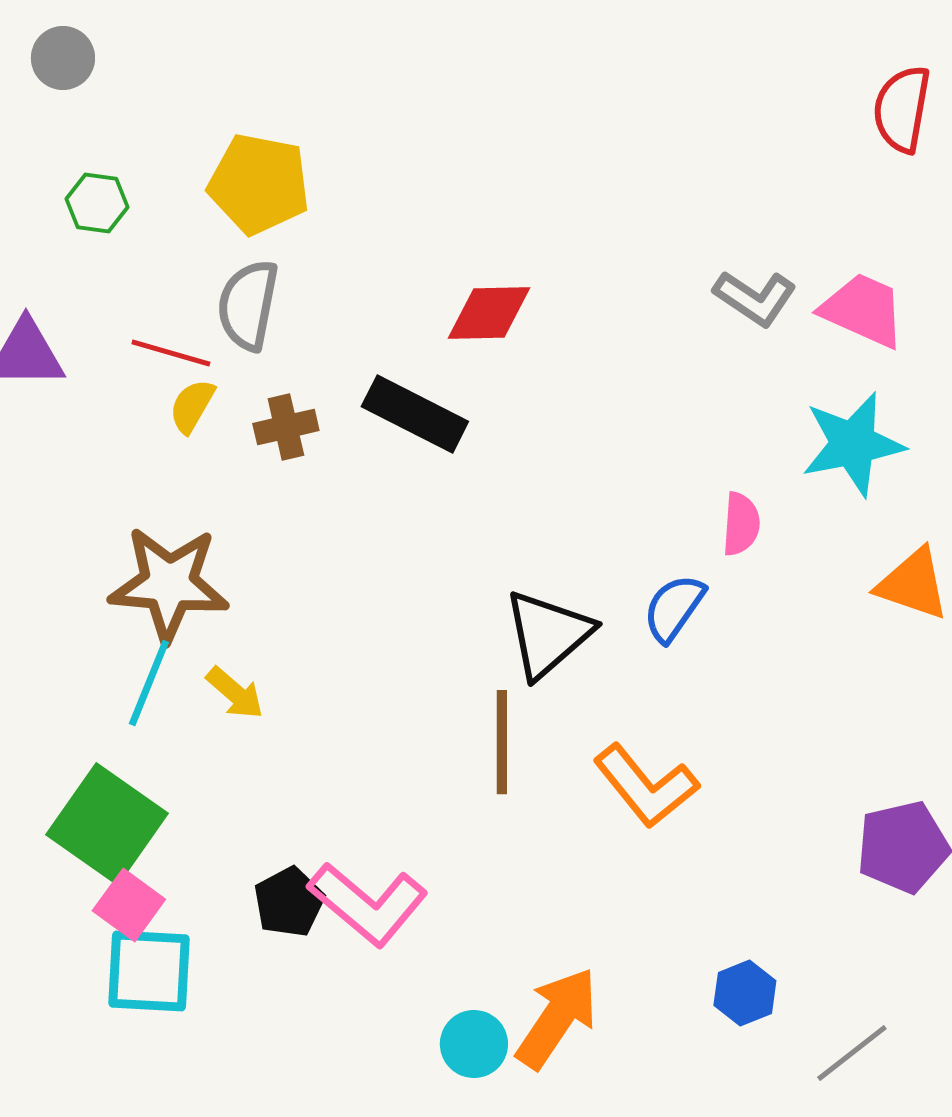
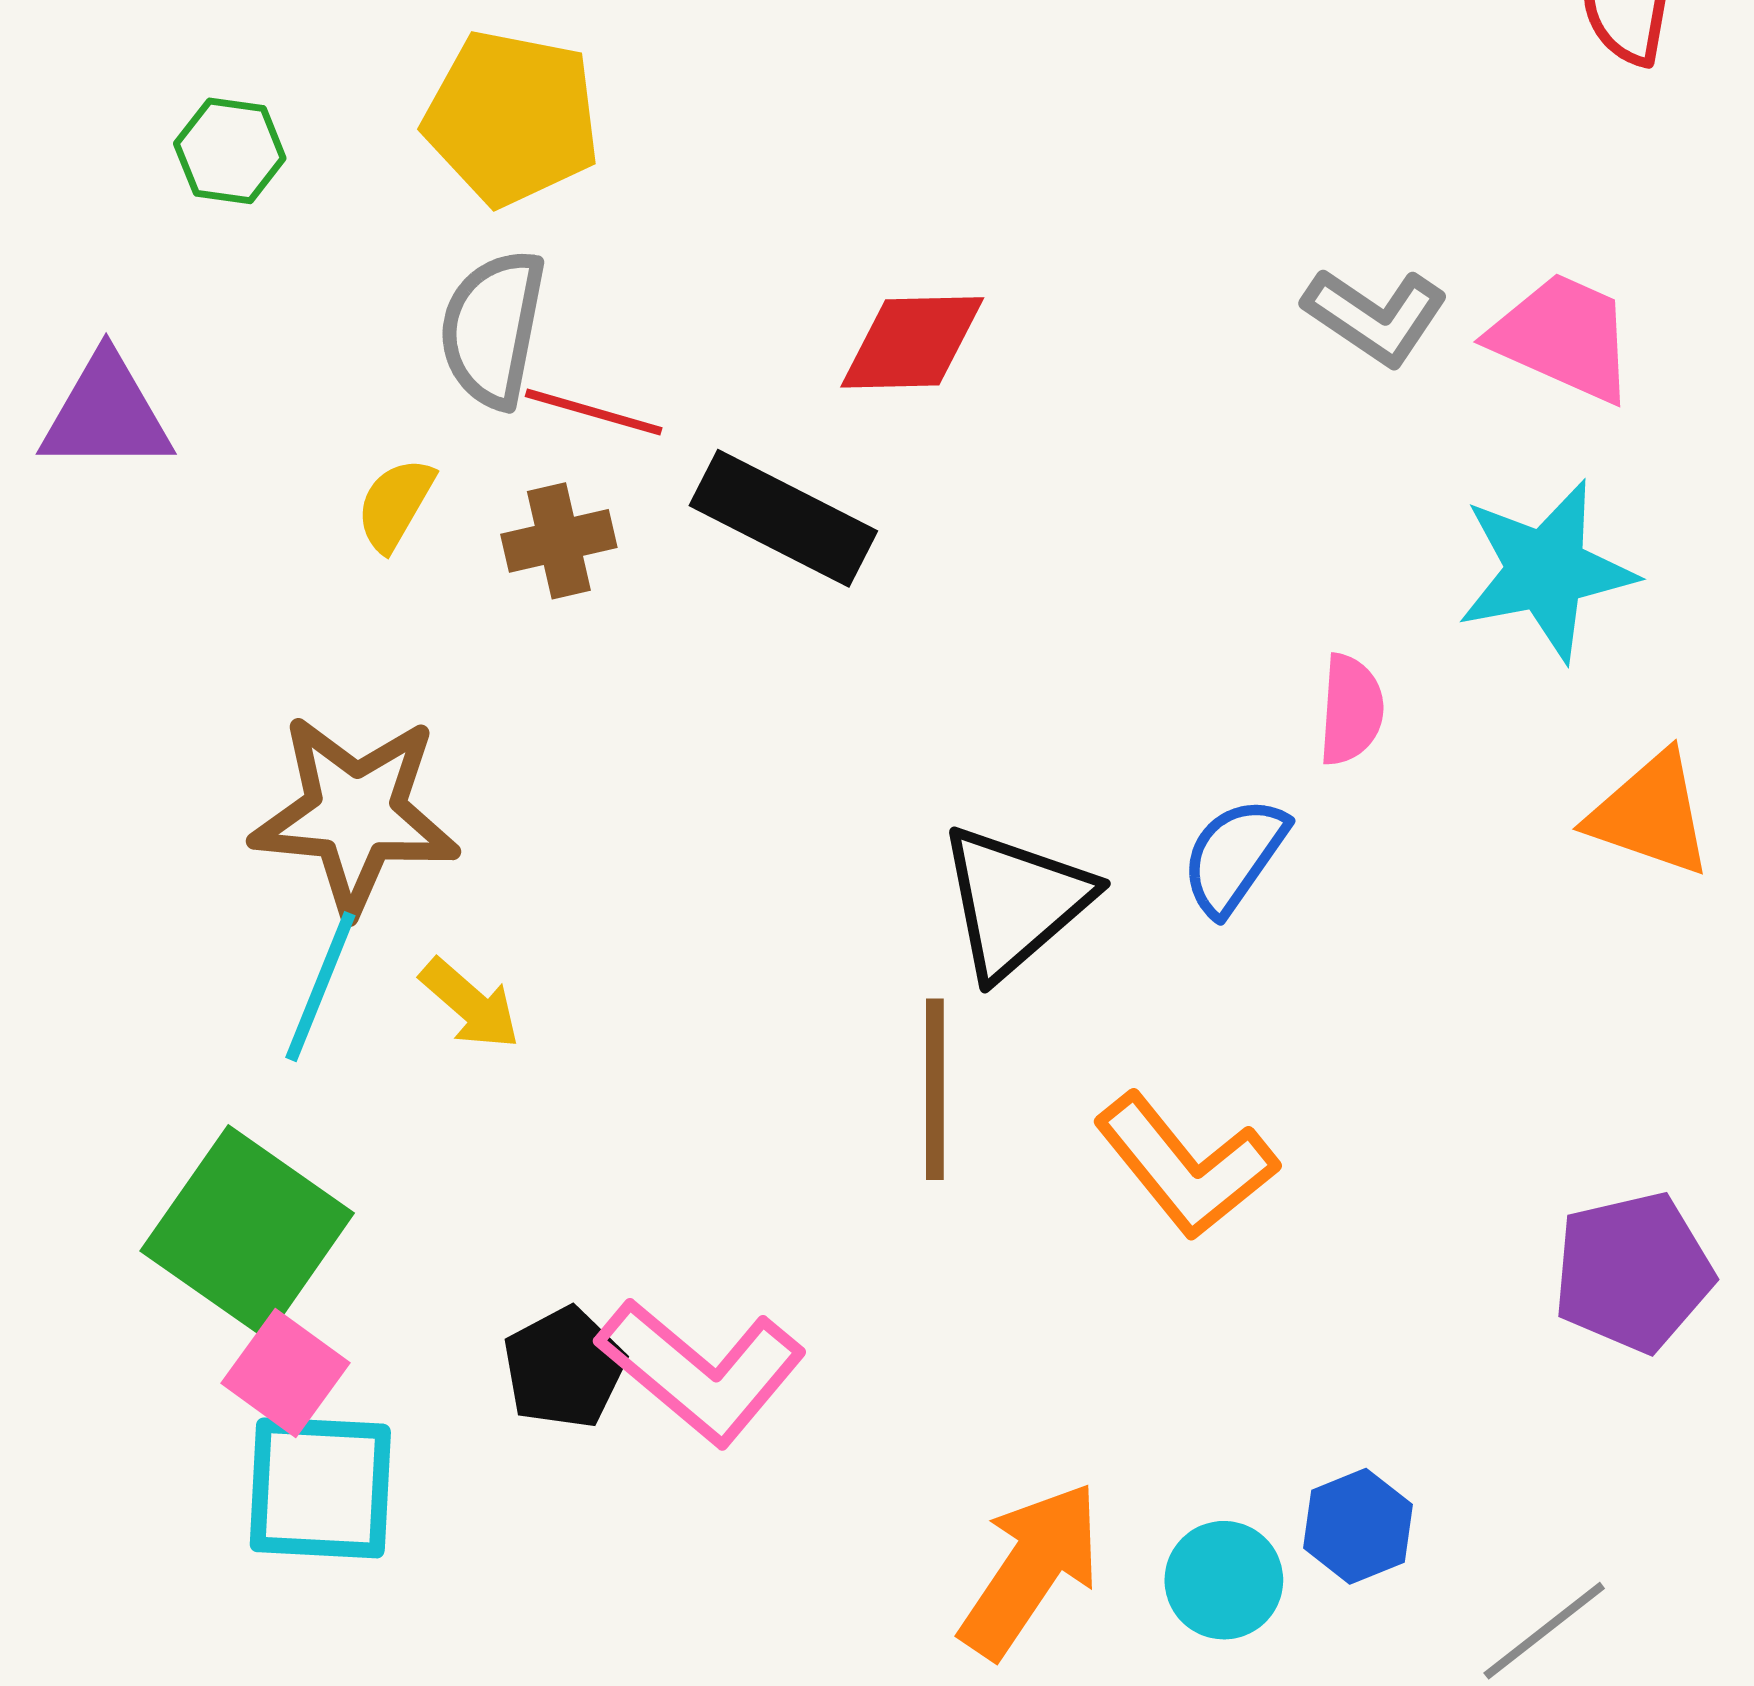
red line: (171, 353) -> (594, 412), moved
cyan circle: (474, 1044) -> (1224, 1580), moved

